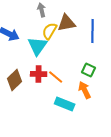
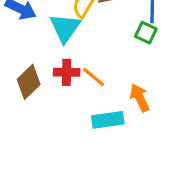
green square: (89, 70) -> (146, 33), moved
cyan rectangle: (65, 104) -> (108, 120), turned -30

